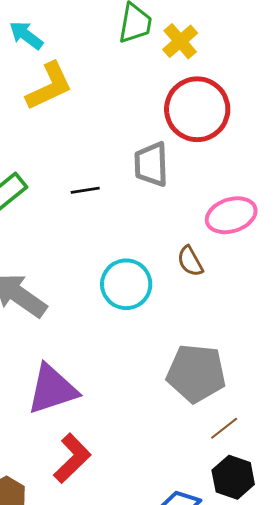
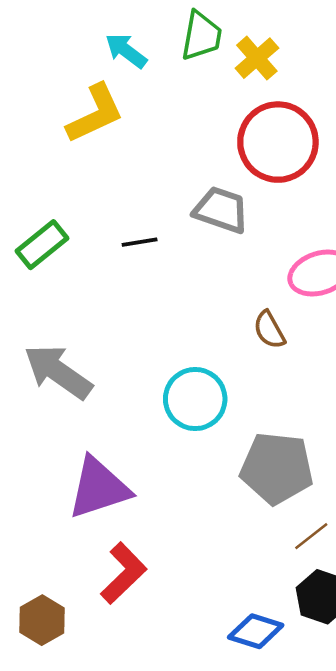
cyan arrow: (26, 35) -> (126, 51), moved
gray trapezoid: (151, 164) -> (221, 210), turned 111
cyan circle: (126, 284) -> (195, 399), moved

